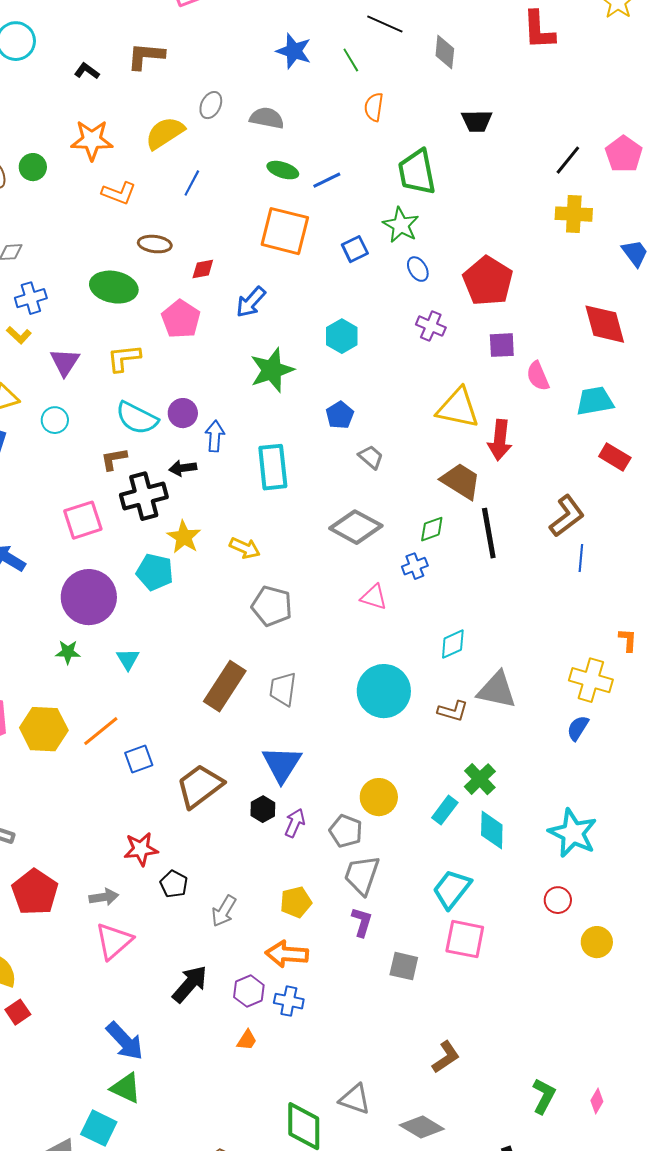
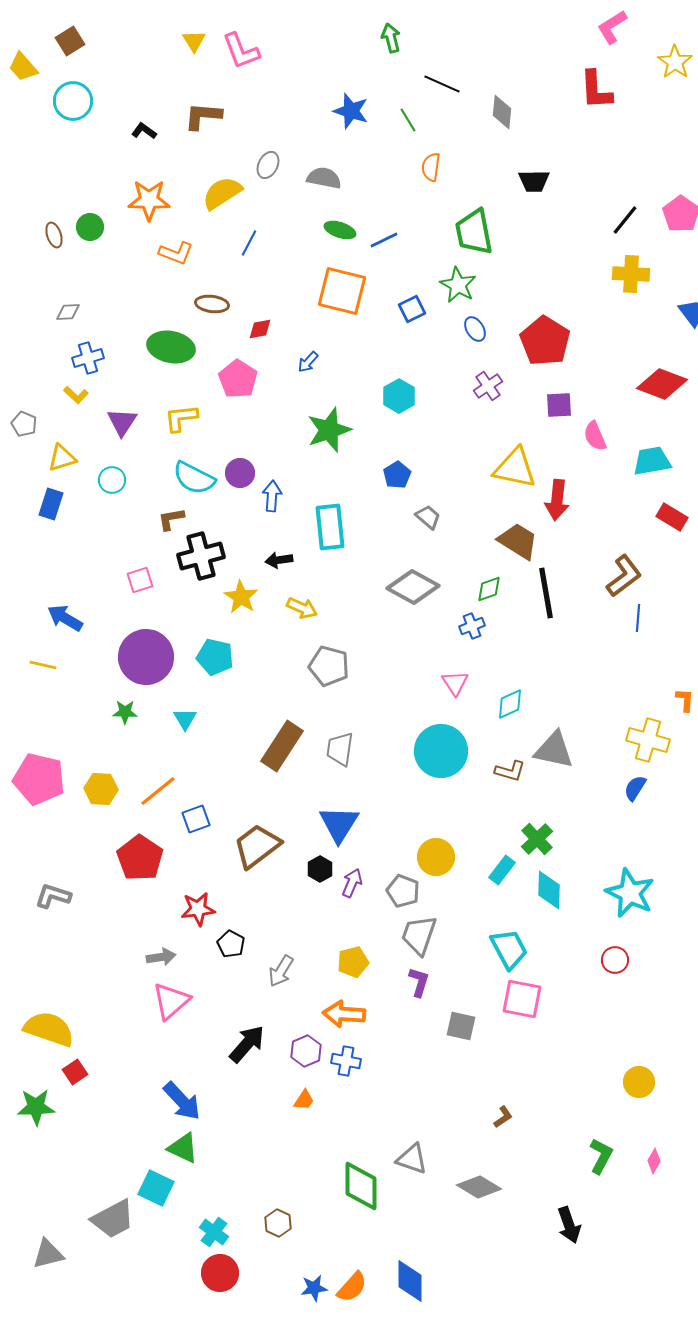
blue arrow: (251, 302) -> (308, 362), size x0.7
red diamond: (605, 324) -> (662, 384), turned -54
purple cross: (431, 326) -> (488, 386), turned 32
black arrow: (183, 468) -> (279, 560), moved
pink square: (83, 520) -> (140, 580), size x0.7
cyan pentagon: (155, 572) -> (215, 657), moved
pink triangle: (374, 597) -> (455, 683), moved, turned 40
yellow hexagon: (44, 729) -> (101, 789), size x0.7
cyan trapezoid: (452, 889) -> (509, 949), turned 114
red pentagon: (35, 892) -> (140, 858), moved
yellow circle: (597, 942) -> (639, 1082), moved
brown L-shape: (446, 1057) -> (503, 1117), size x0.7

